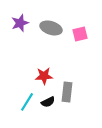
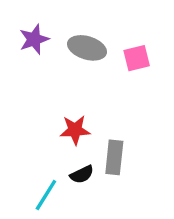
cyan line: (27, 102) -> (46, 195), moved

